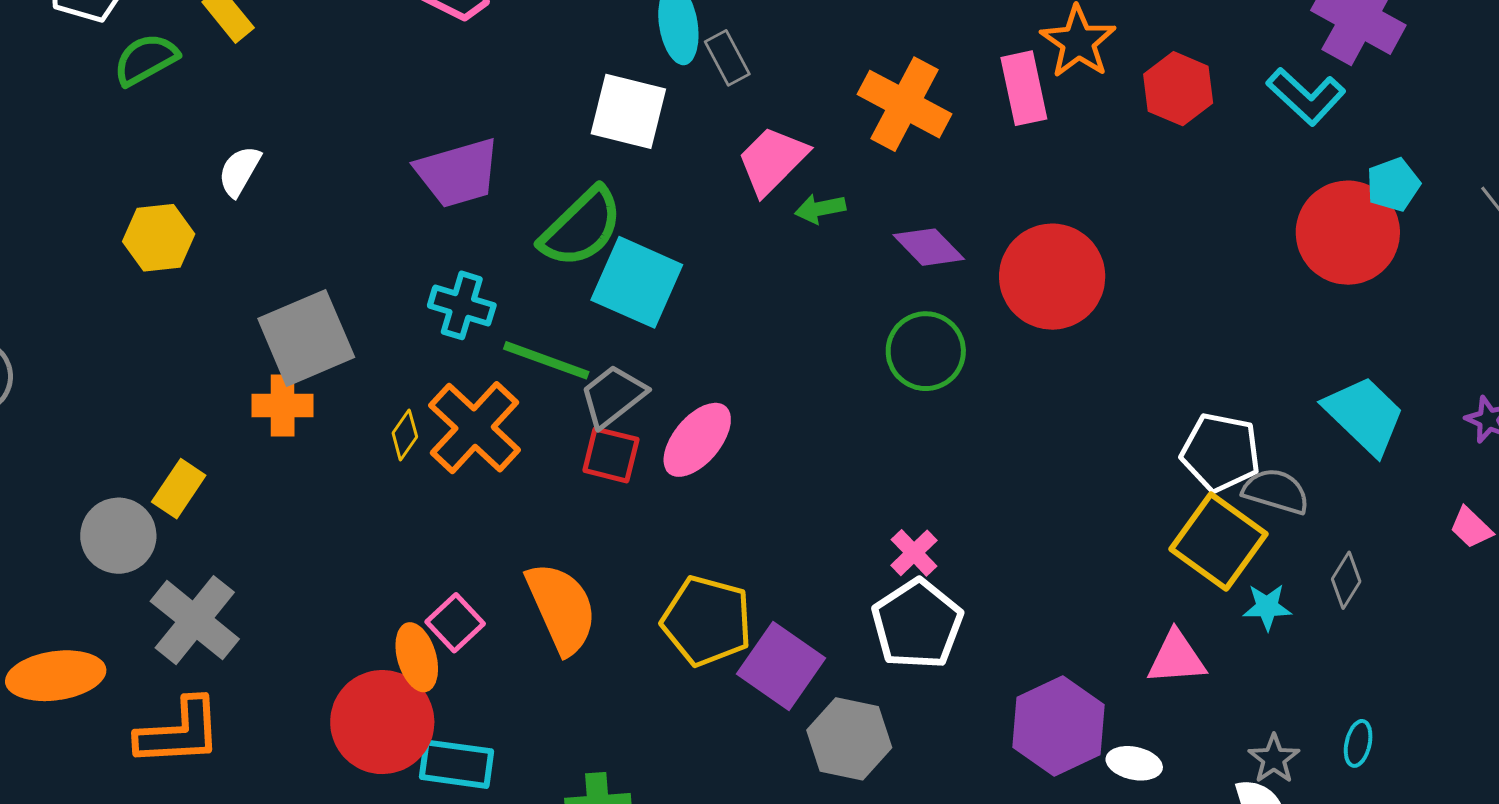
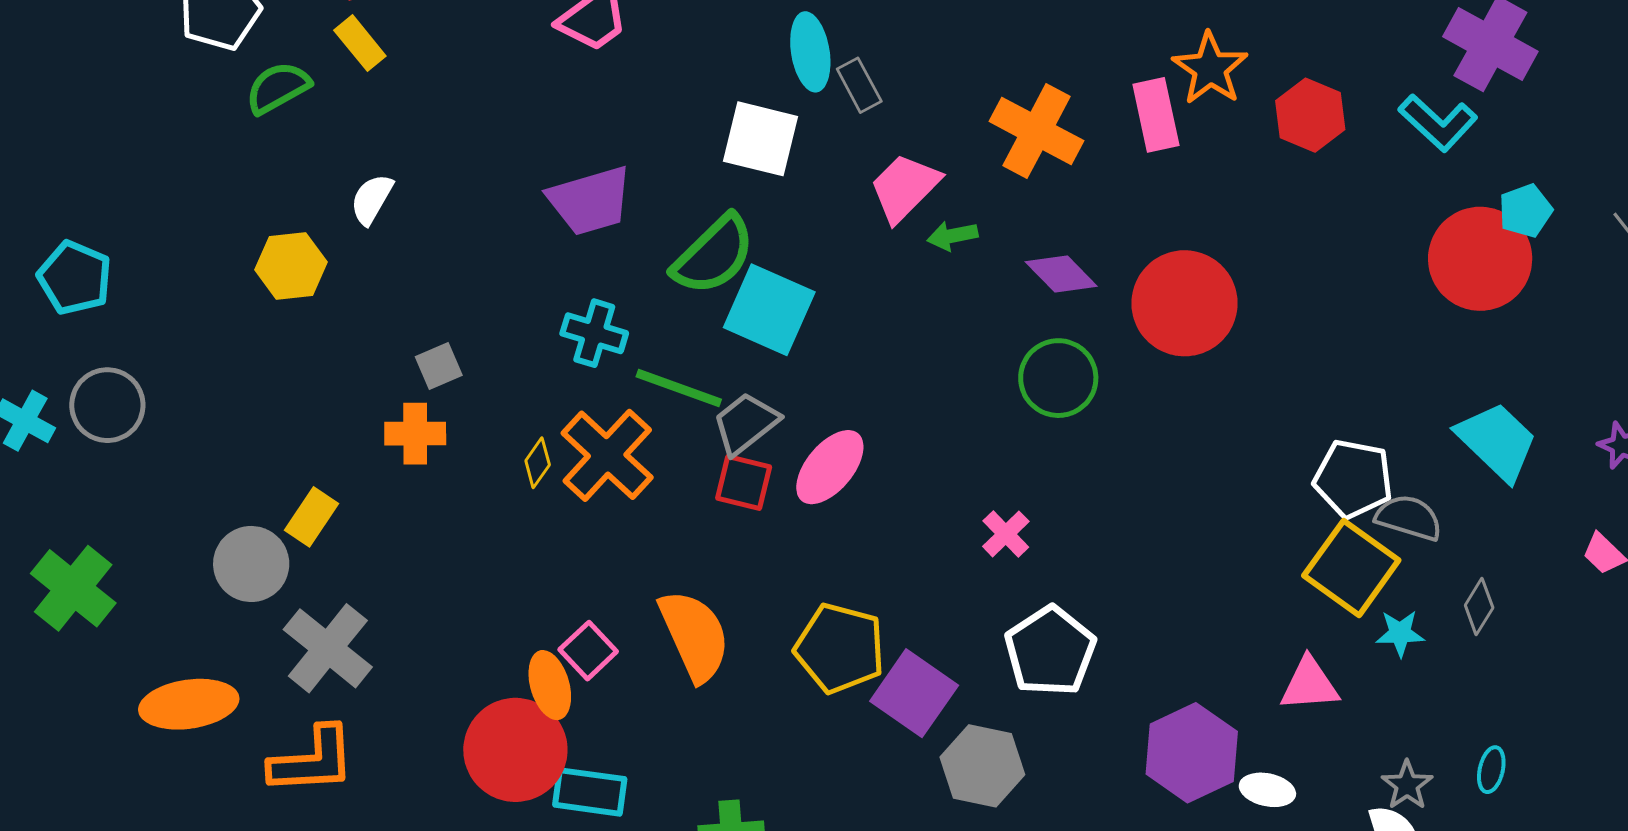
gray square: (306, 338) -> (439, 366), size x0.5
pink cross: (914, 553) -> (1006, 534), moved

